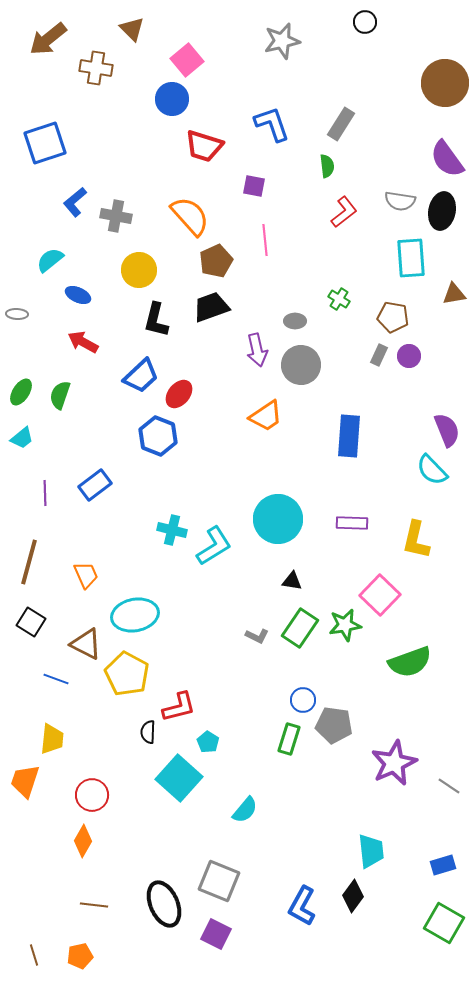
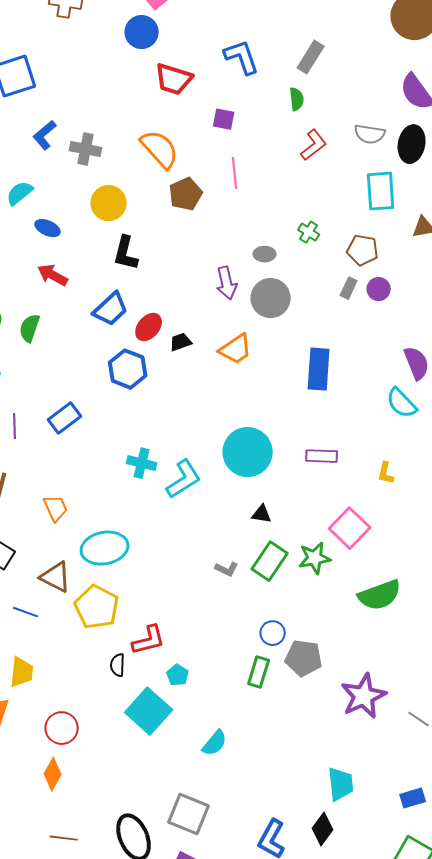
black trapezoid: (211, 307) -> (181, 342), moved, size x0.6
yellow L-shape: (416, 540) -> (386, 473), size x0.6

